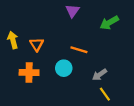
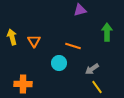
purple triangle: (72, 11) -> (80, 10), moved, turned 40
green arrow: (109, 23) -> (107, 32), moved, turned 120
orange cross: (29, 72) -> (23, 84), moved

